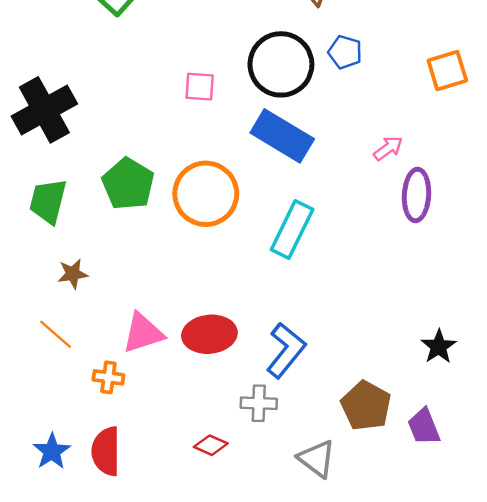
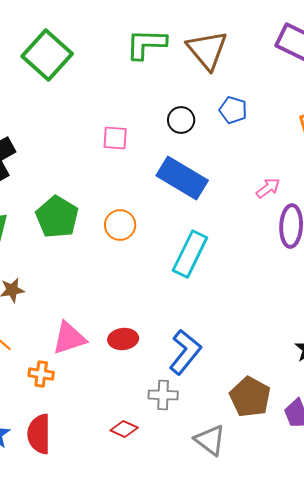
black circle: (281, 64) -> (181, 120), size x0.5
orange circle: (206, 194) -> (120, 225), size x0.6
red ellipse: (209, 334) -> (123, 339), size x0.7

